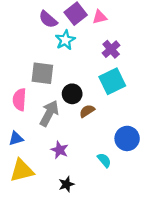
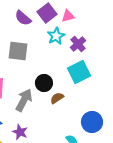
cyan star: (65, 40) -> (56, 36), moved
gray square: (42, 73) -> (18, 51), moved
purple star: (60, 150) -> (20, 132), moved

